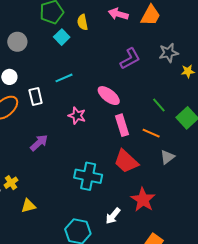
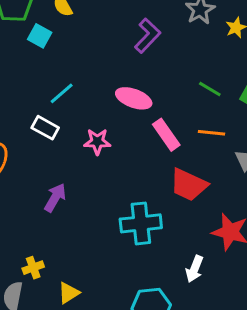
white rectangle: (36, 97) -> (45, 128), moved, turned -30
yellow cross: (11, 183) -> (33, 268), turned 32

